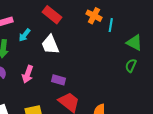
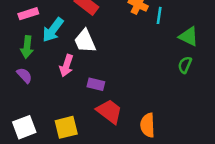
cyan arrow: (25, 35) -> (53, 30), size x1.5
pink arrow: (28, 74) -> (66, 66), moved

